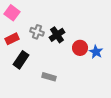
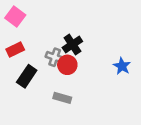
gray cross: (37, 32) -> (55, 57), moved
red circle: (80, 48) -> (67, 65), moved

